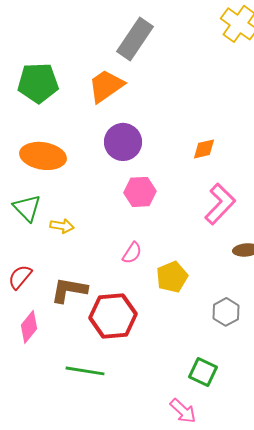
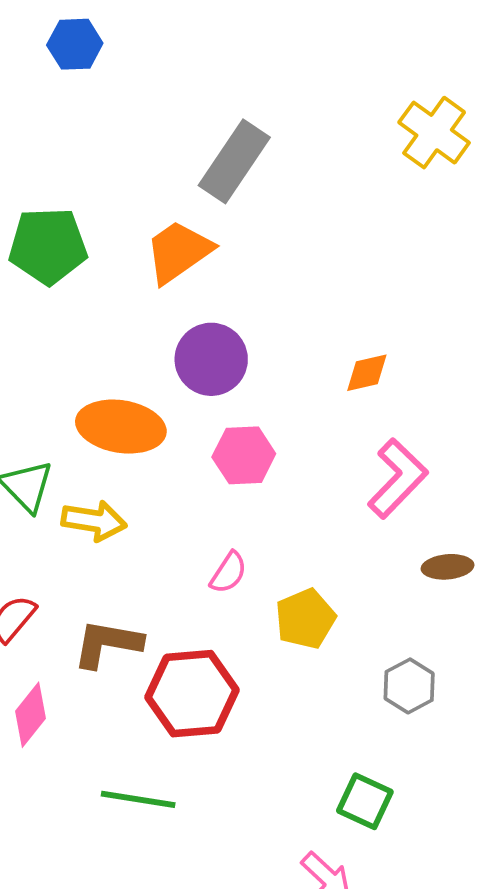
orange ellipse: (43, 156) -> (121, 427), moved
yellow arrow: (62, 226) -> (94, 521), size x1.4

